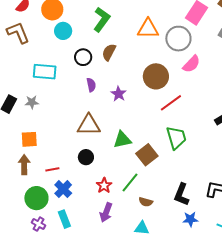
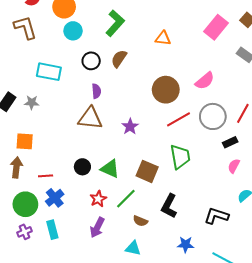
orange triangle: (148, 29) -> (163, 38), size x0.7
gray circle: (178, 39) -> (213, 116), moved
purple star: (119, 94) -> (130, 127), moved
brown triangle: (89, 125) -> (90, 118), moved
green triangle: (122, 140) -> (110, 169), moved, turned 30
brown square: (147, 155) -> (147, 171), turned -35
black L-shape: (181, 195) -> (169, 206), moved
purple cross: (38, 224) -> (25, 232), turned 32

